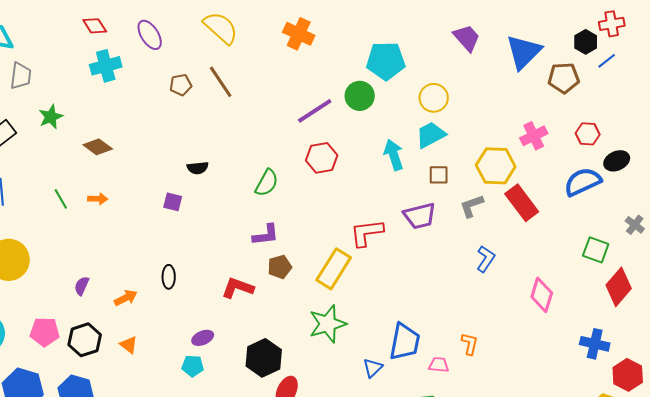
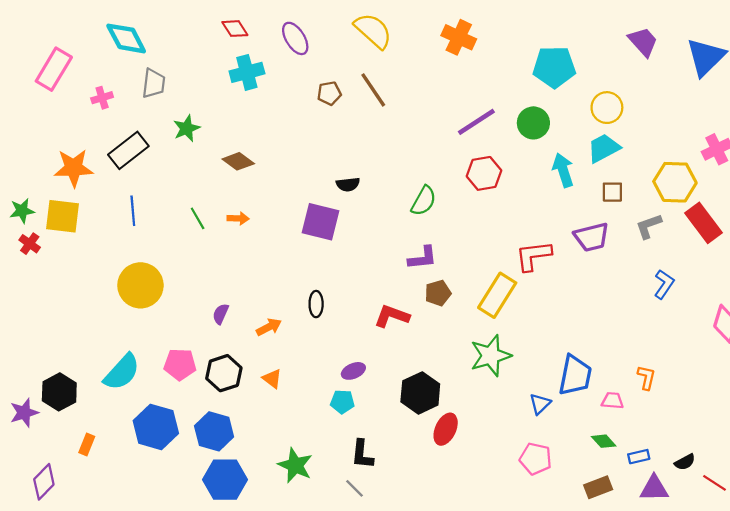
green circle: (360, 96) -> (533, 123), moved
purple square: (173, 202) -> (320, 222), size x1.8

